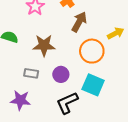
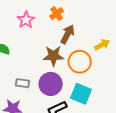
brown star: (44, 45) -> (53, 56), moved
purple circle: (61, 74) -> (51, 84), size x1.5

